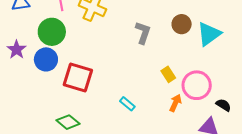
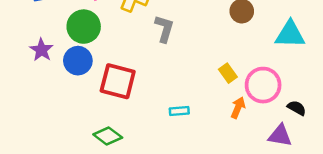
gray L-shape: (143, 33) -> (164, 29), moved
cyan triangle: (209, 34) -> (290, 34), moved, turned 40
cyan rectangle: (127, 104) -> (179, 111), turned -42

